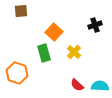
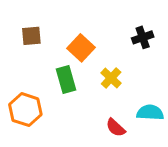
brown square: (21, 11) -> (31, 36), moved
cyan semicircle: (100, 86) -> (150, 113), moved

